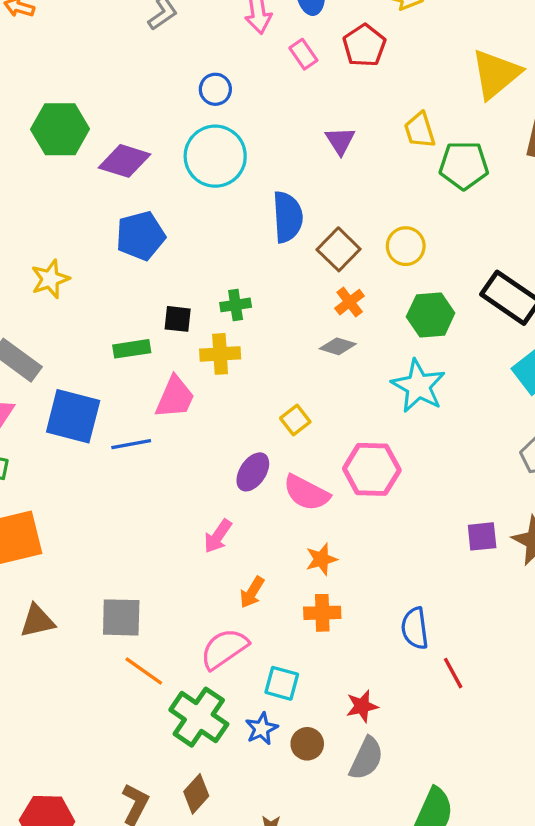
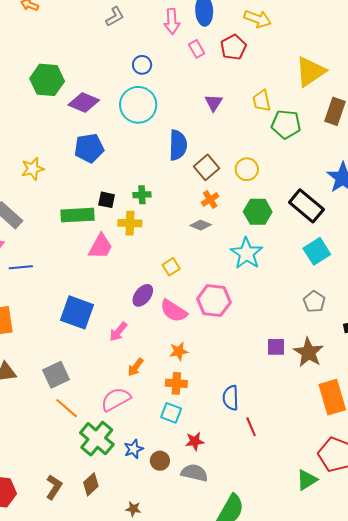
green rectangle: (132, 349) -> (78, 215), size x1.5
blue square: (73, 416) -> (77, 312), moved
blue line: (131, 444) -> (21, 267), moved
gray square: (121, 617) -> (56, 375), turned -32
cyan square: (282, 683) -> (171, 413), moved
gray semicircle: (366, 758) -> (194, 473), turned -108

